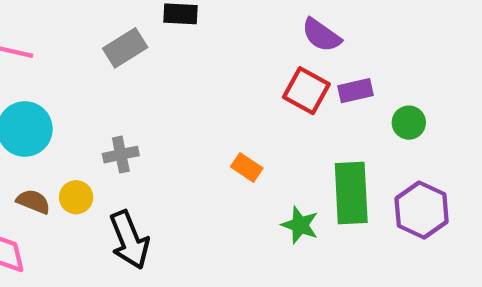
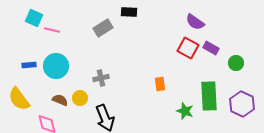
purple rectangle: (355, 91) -> (211, 48), turned 42
orange rectangle: (247, 167) -> (160, 84), turned 48

